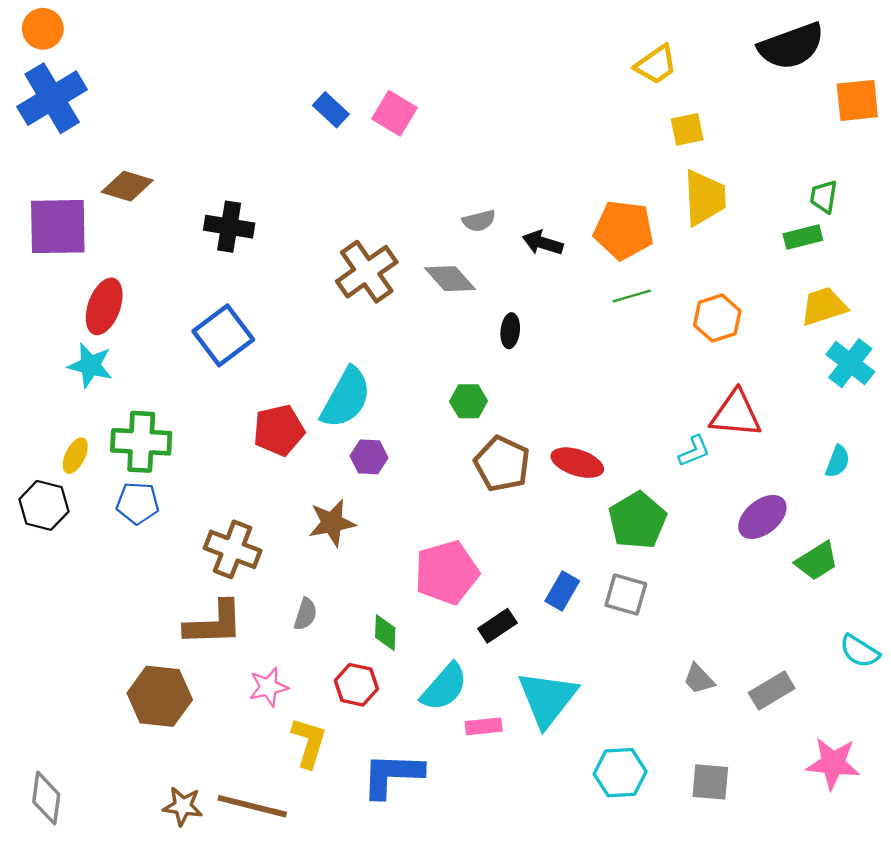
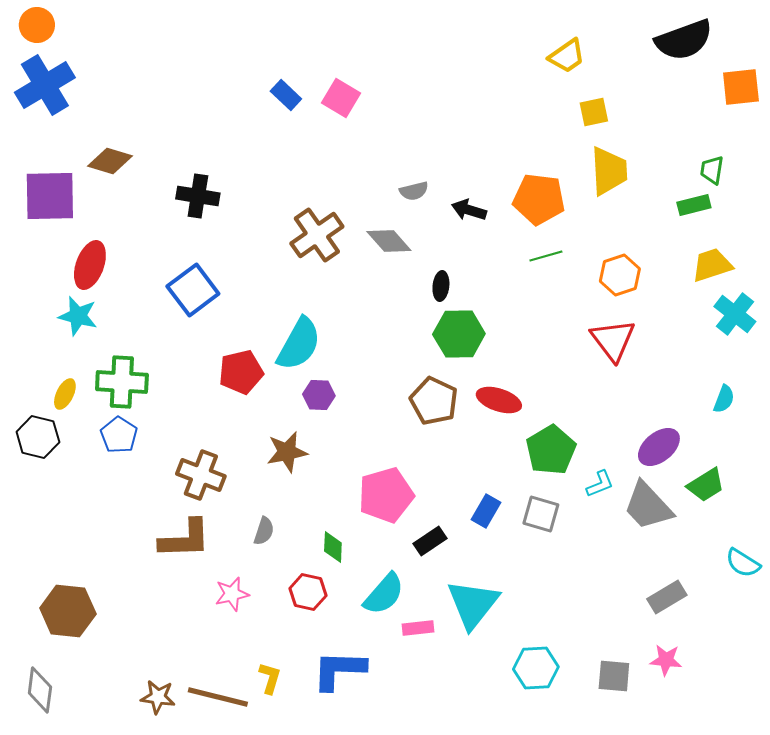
green hexagon: (469, 401) -> (459, 334), moved, size x1.6
red triangle: (736, 414) -> (613, 340), moved, turned 48
cyan L-shape: (694, 451) -> (600, 484), moved
blue pentagon: (138, 503) -> (119, 435), turned 30
gray trapezoid: (699, 679) -> (648, 506), moved, size x1.8
brown hexagon: (160, 696) -> (68, 611), moved
yellow L-shape: (309, 743) -> (270, 678), moved, size x0.7
pink star: (833, 763) -> (666, 660), moved, size x0.7

